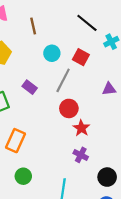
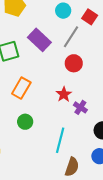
purple rectangle: (30, 87) -> (39, 40), size x1.6
red star: (81, 128) -> (64, 94), moved

